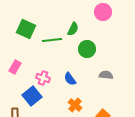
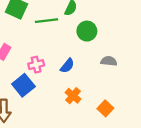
pink cross: (43, 78) -> (36, 65), turned -32
blue semicircle: (70, 79) -> (67, 66), turned -104

